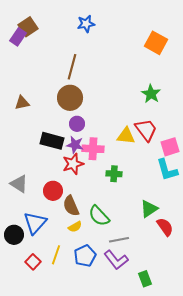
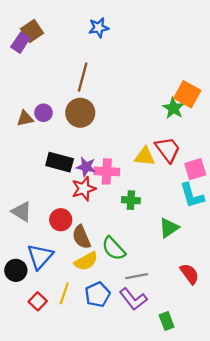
orange square: (156, 43) -> (187, 94), moved
purple circle: (77, 124) -> (43, 113), moved
green triangle: (149, 209) -> (169, 228), moved
yellow semicircle: (75, 227) -> (86, 261), size x1.5
red semicircle: (165, 227) -> (190, 274), moved

